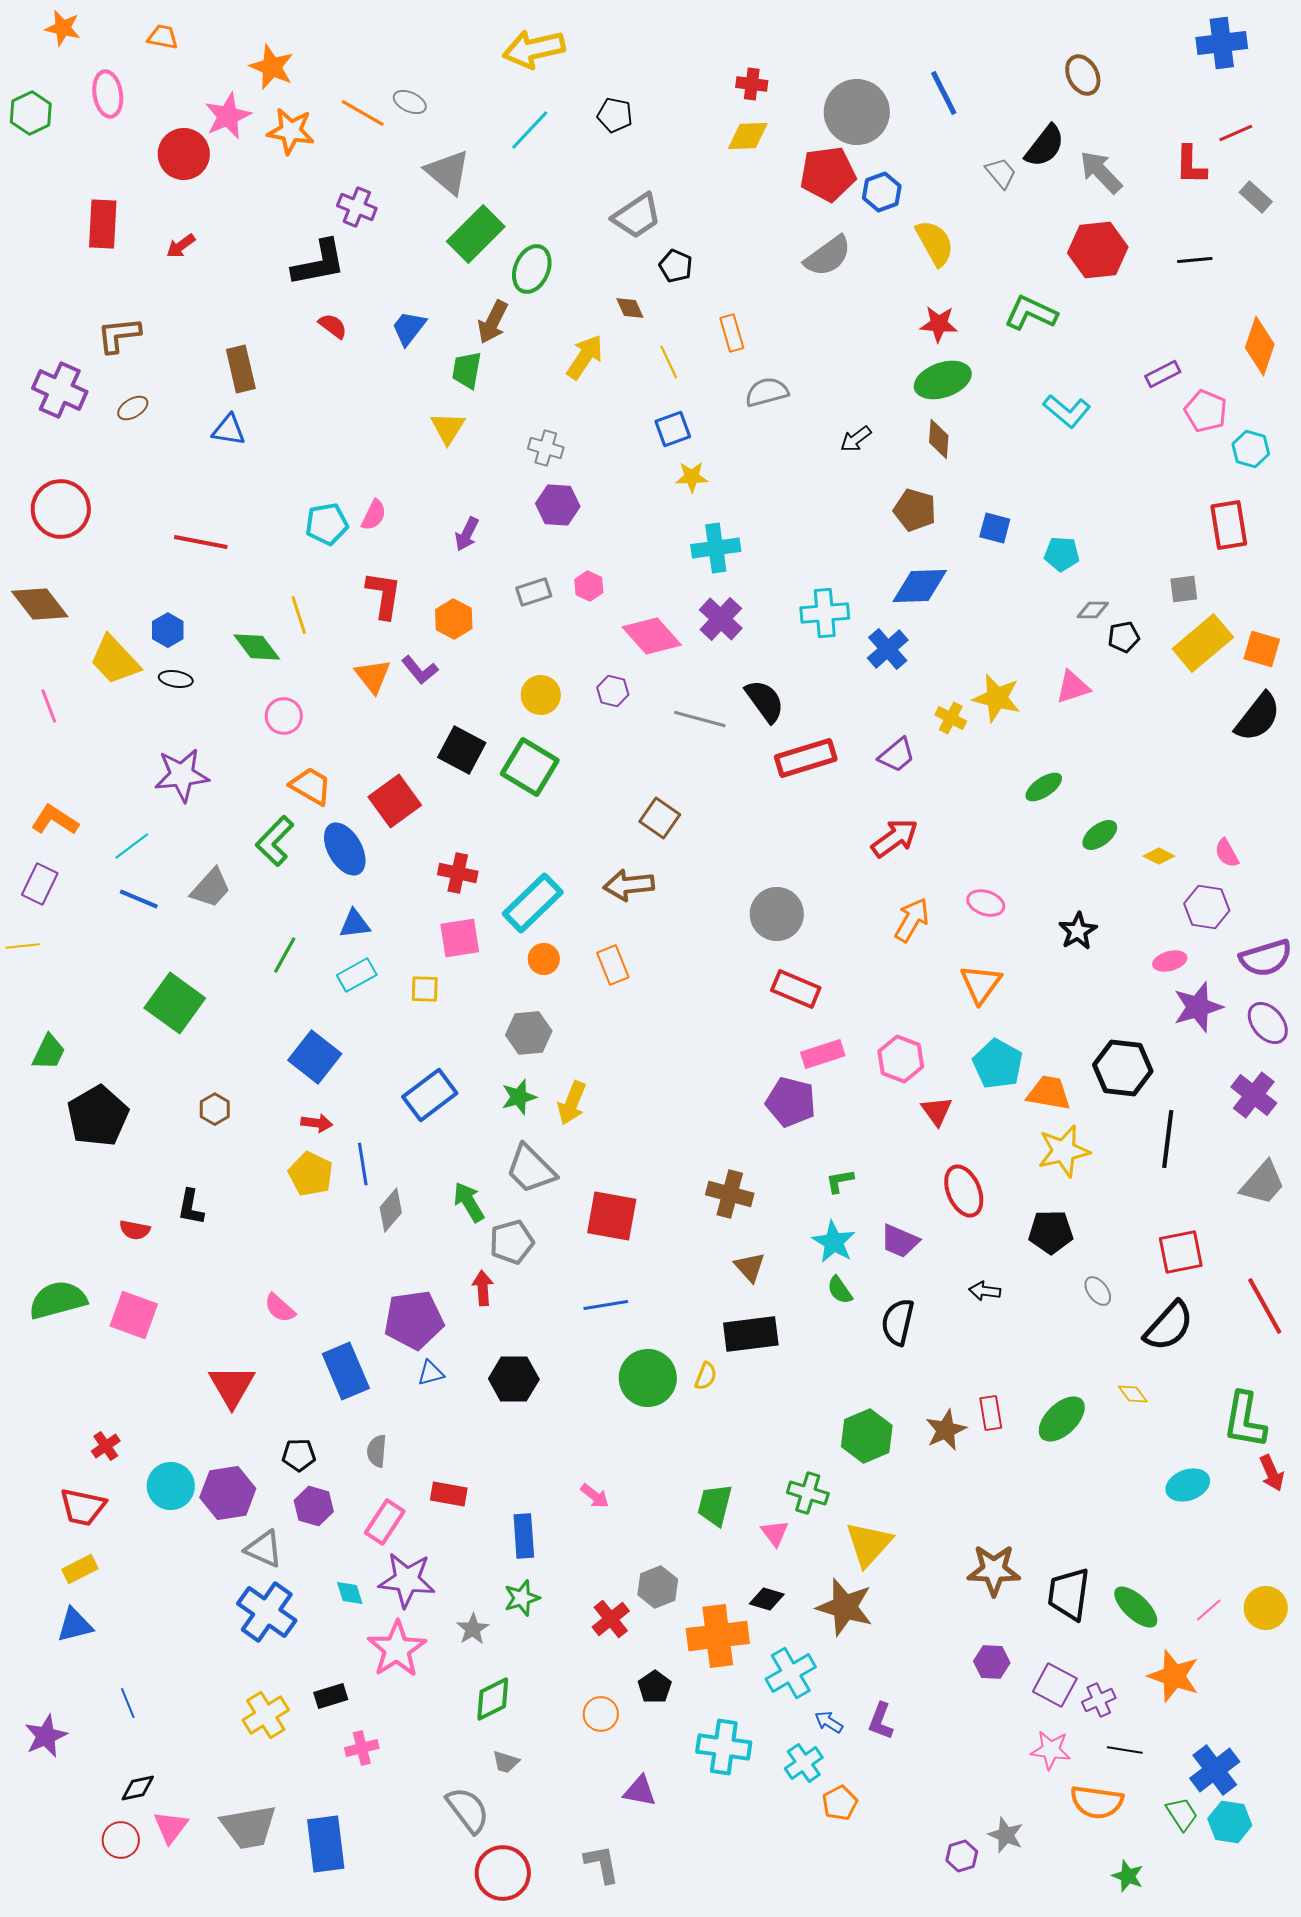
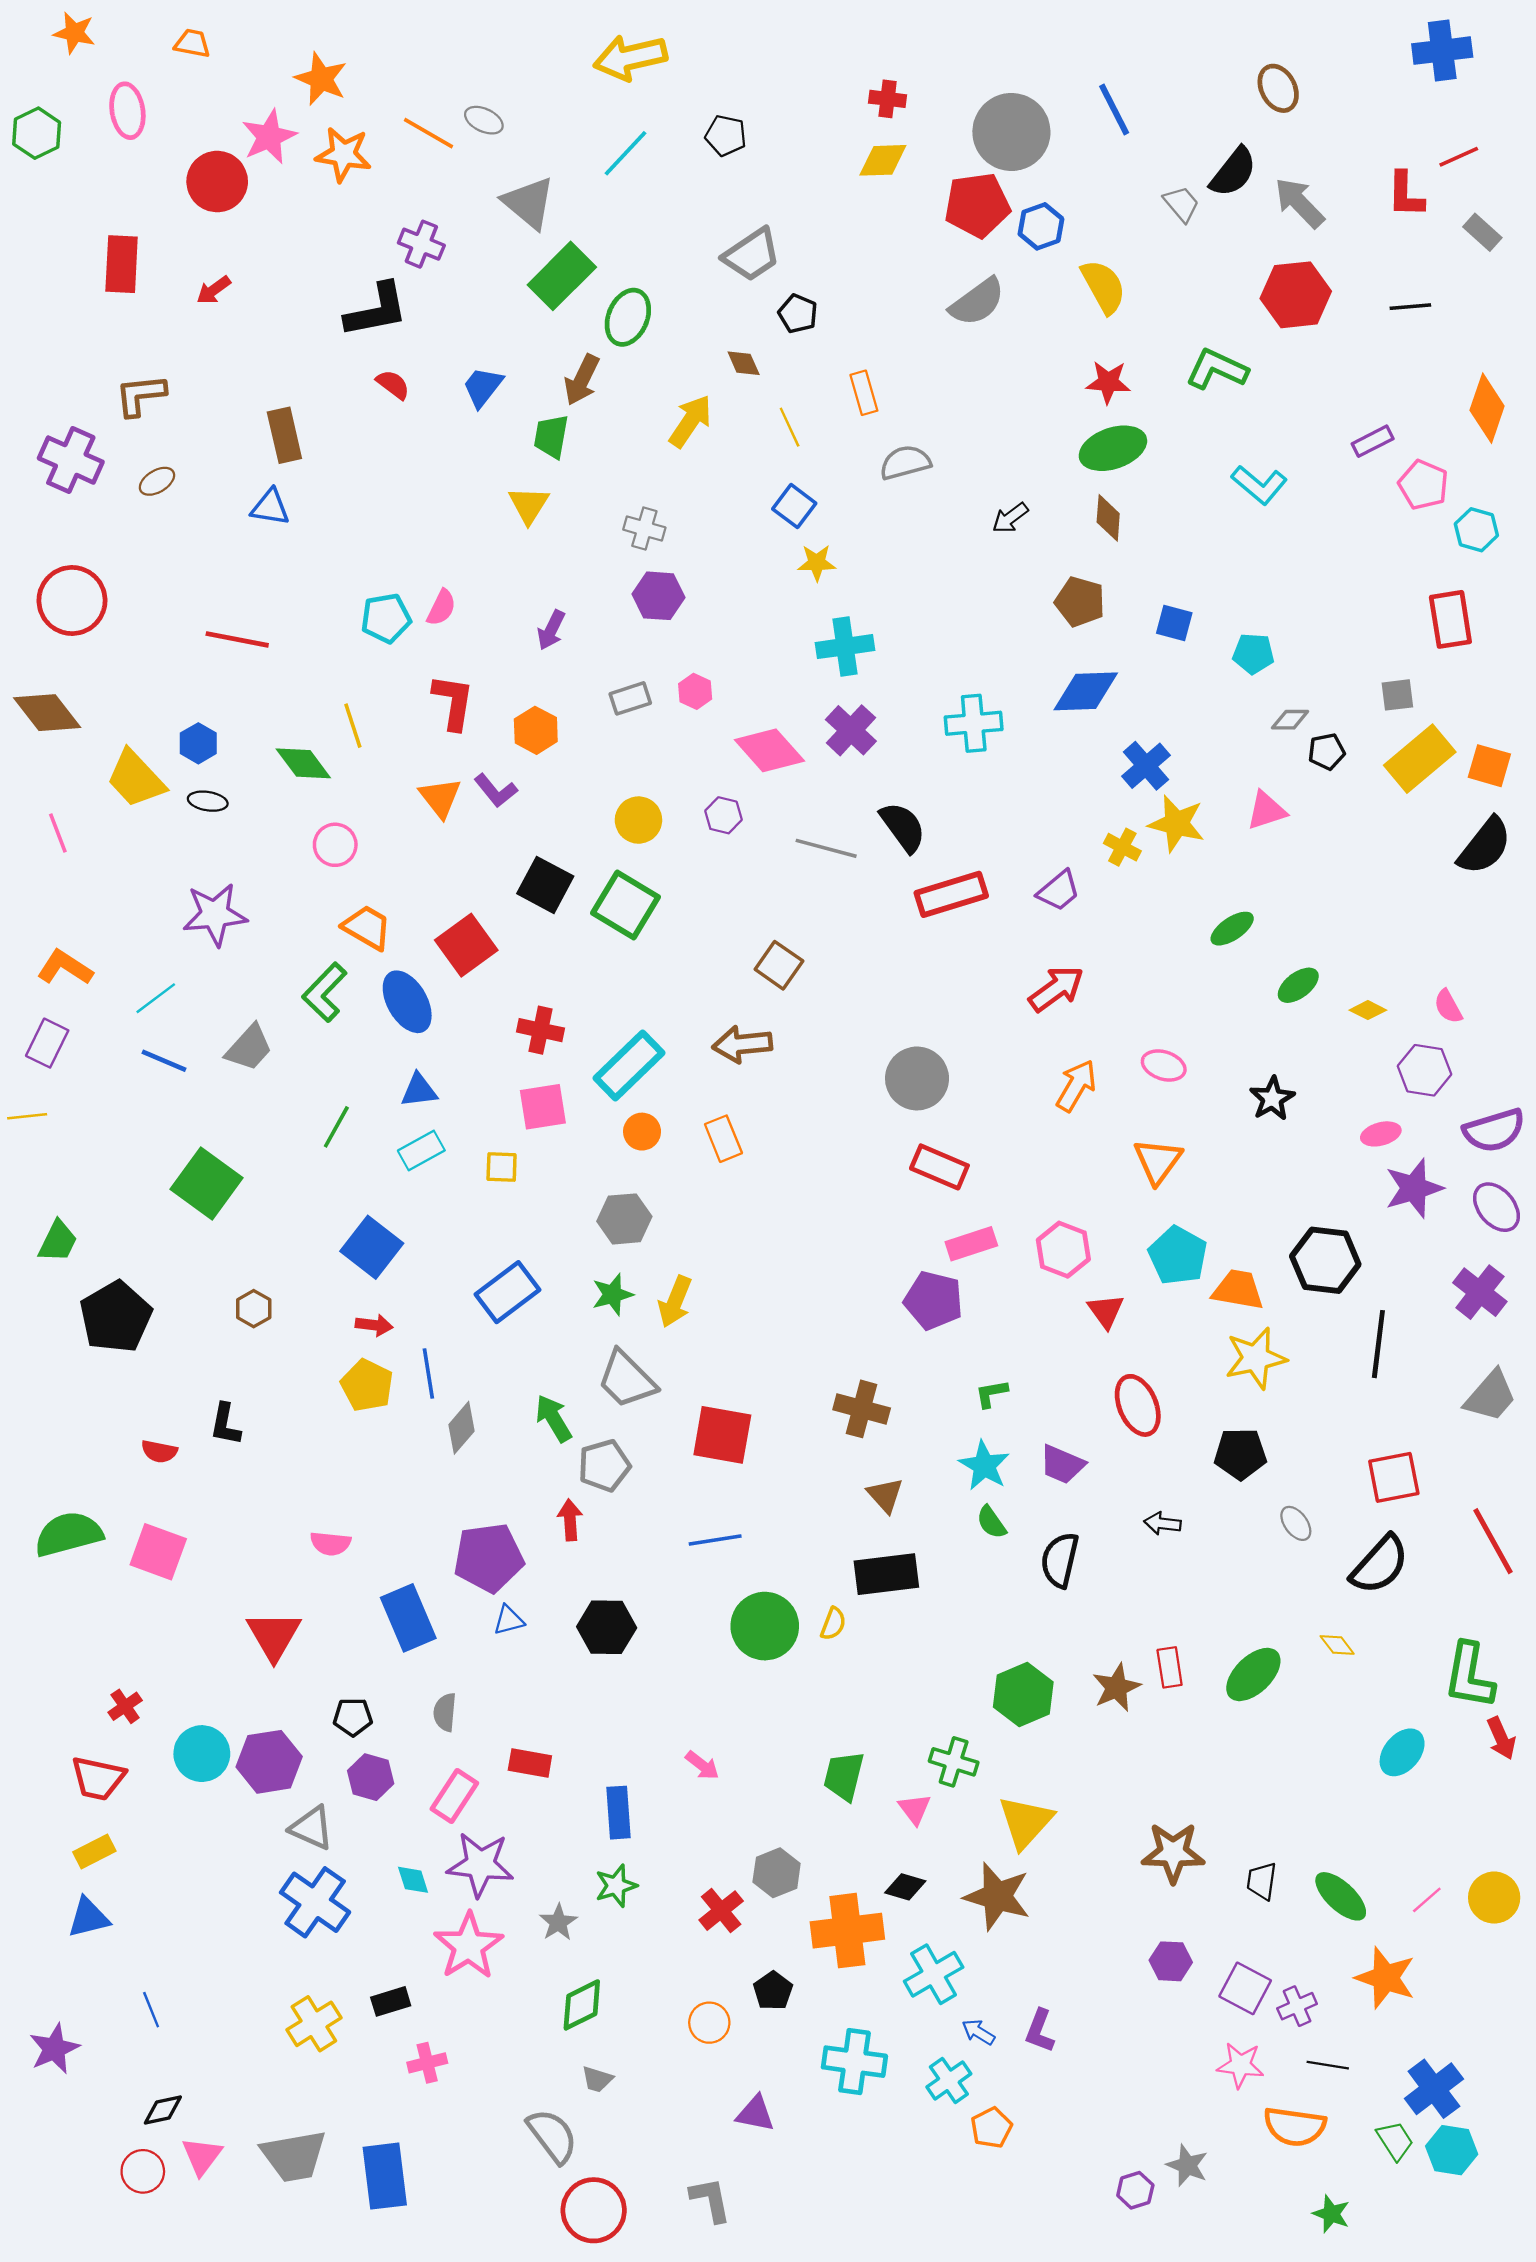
blue square: (673, 429) -> (794, 506), turned -33
blue cross: (888, 649) -> (1146, 766), moved
pink semicircle: (280, 1308) -> (330, 1543), turned -36
cyan ellipse: (1188, 1485) -> (1402, 1752), turned -30
black trapezoid: (1069, 1594) -> (1262, 1881), size x0.6

